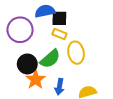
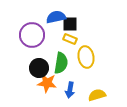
green semicircle: (50, 59) -> (61, 63), turned -40
orange star: (36, 80) -> (47, 83), turned -30

